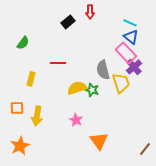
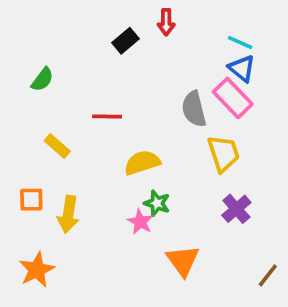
purple cross: (134, 67) -> (236, 209), moved
gray semicircle: (103, 70) -> (194, 109), moved
yellow rectangle: (31, 79) -> (57, 146), turned -64
green star: (92, 90) -> (157, 203), moved

